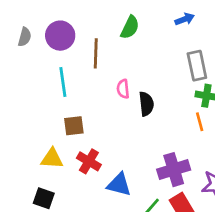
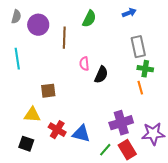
gray semicircle: (25, 37) -> (16, 17), moved
cyan line: (63, 82) -> (17, 59), moved
black semicircle: (146, 104) -> (101, 75), turned 30
red cross: (89, 161) -> (57, 130), moved

